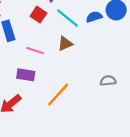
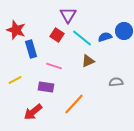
brown triangle: (65, 44) -> (88, 61), moved
gray semicircle: (108, 81) -> (116, 82), moved

